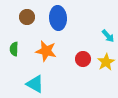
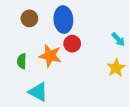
green semicircle: (14, 49) -> (22, 61), moved
red circle: (83, 59) -> (72, 44), moved

